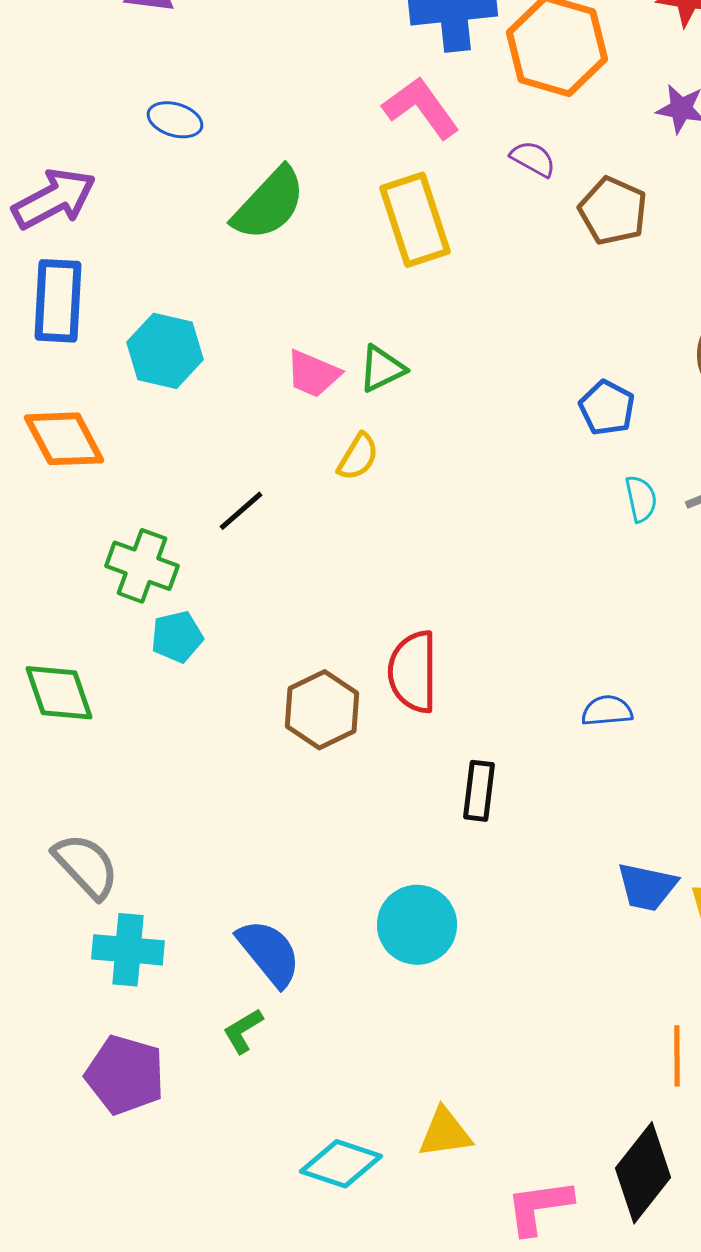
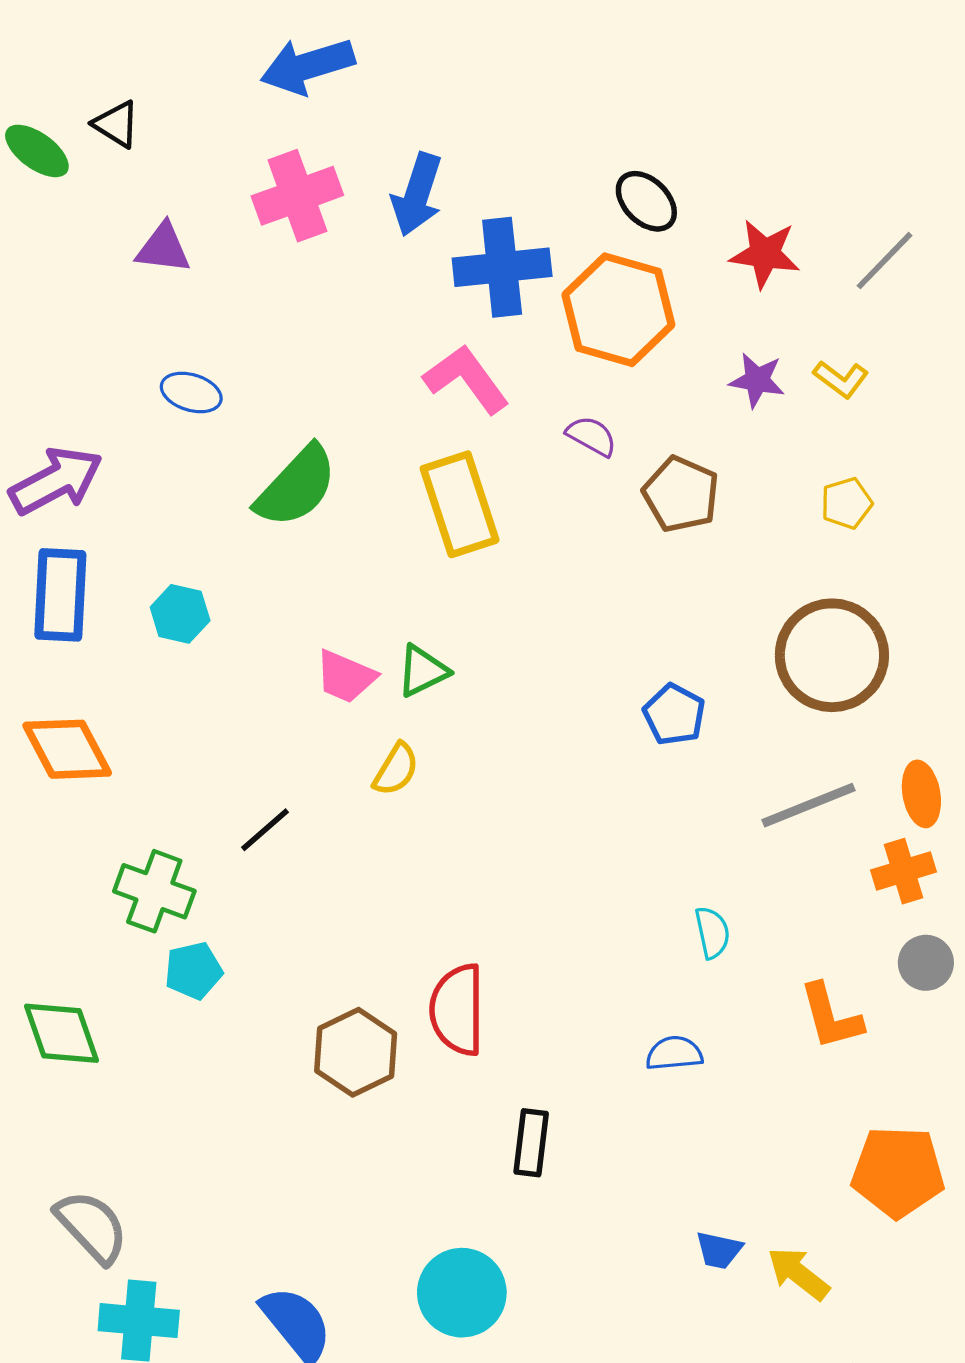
cyan hexagon: (165, 351) -> (180, 614), moved, size x0.7
cyan semicircle: (641, 499) -> (712, 933), moved
blue trapezoid: (647, 887) -> (719, 1250), size x0.7

